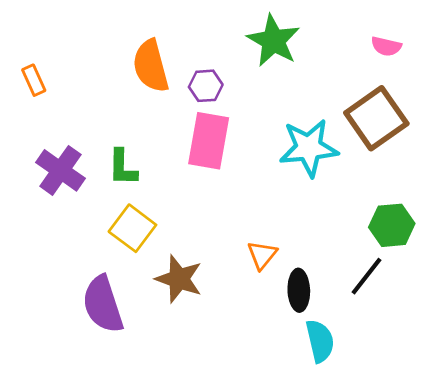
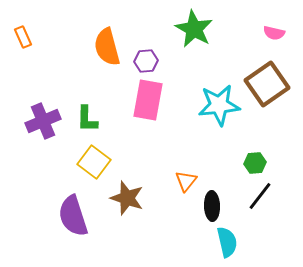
orange rectangle: (34, 80) -> (23, 37), moved
purple cross: (61, 170) -> (43, 121), turned 32
green hexagon: (392, 225) -> (255, 163), moved, size x0.7

